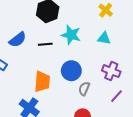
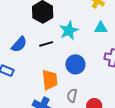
cyan star: (71, 35) -> (69, 31), turned -30
gray semicircle: (84, 89) -> (72, 95), moved

